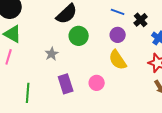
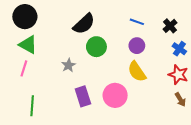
black cross: (141, 20) -> (170, 26), moved
pink circle: (97, 83) -> (115, 95), size x1.5
green line: (28, 93) -> (32, 106), moved

